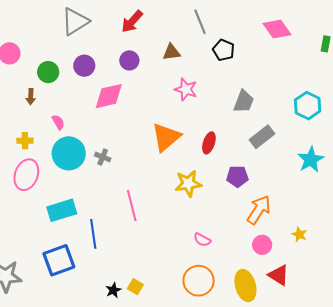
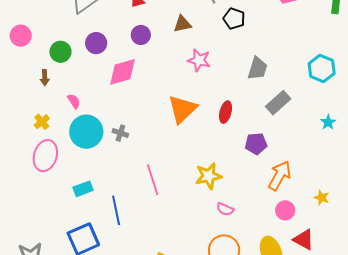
yellow cross: (25, 141) -> (42, 122), turned -35
cyan star: (311, 160) -> (328, 122), size x0.6
yellow star: (188, 184) -> (209, 176), moved
cyan rectangle: (62, 210) -> (83, 189), size x0.7

